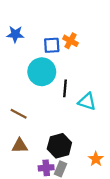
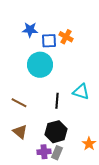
blue star: (15, 34) -> (30, 30), moved
black line: (65, 88) -> (57, 101), moved
brown triangle: (20, 146) -> (20, 132), turned 42

